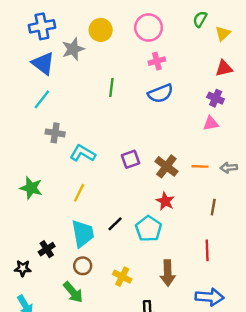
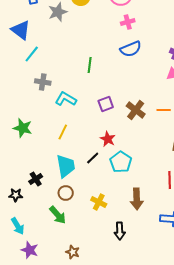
blue triangle: (43, 63) -> (21, 30), moved
green line: (111, 87) -> (90, 65), moved
red star: (165, 201) -> (108, 139), moved

